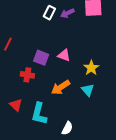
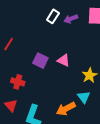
red cross: (27, 75) -> (18, 82), moved
orange arrow: (61, 87) -> (66, 109), moved

